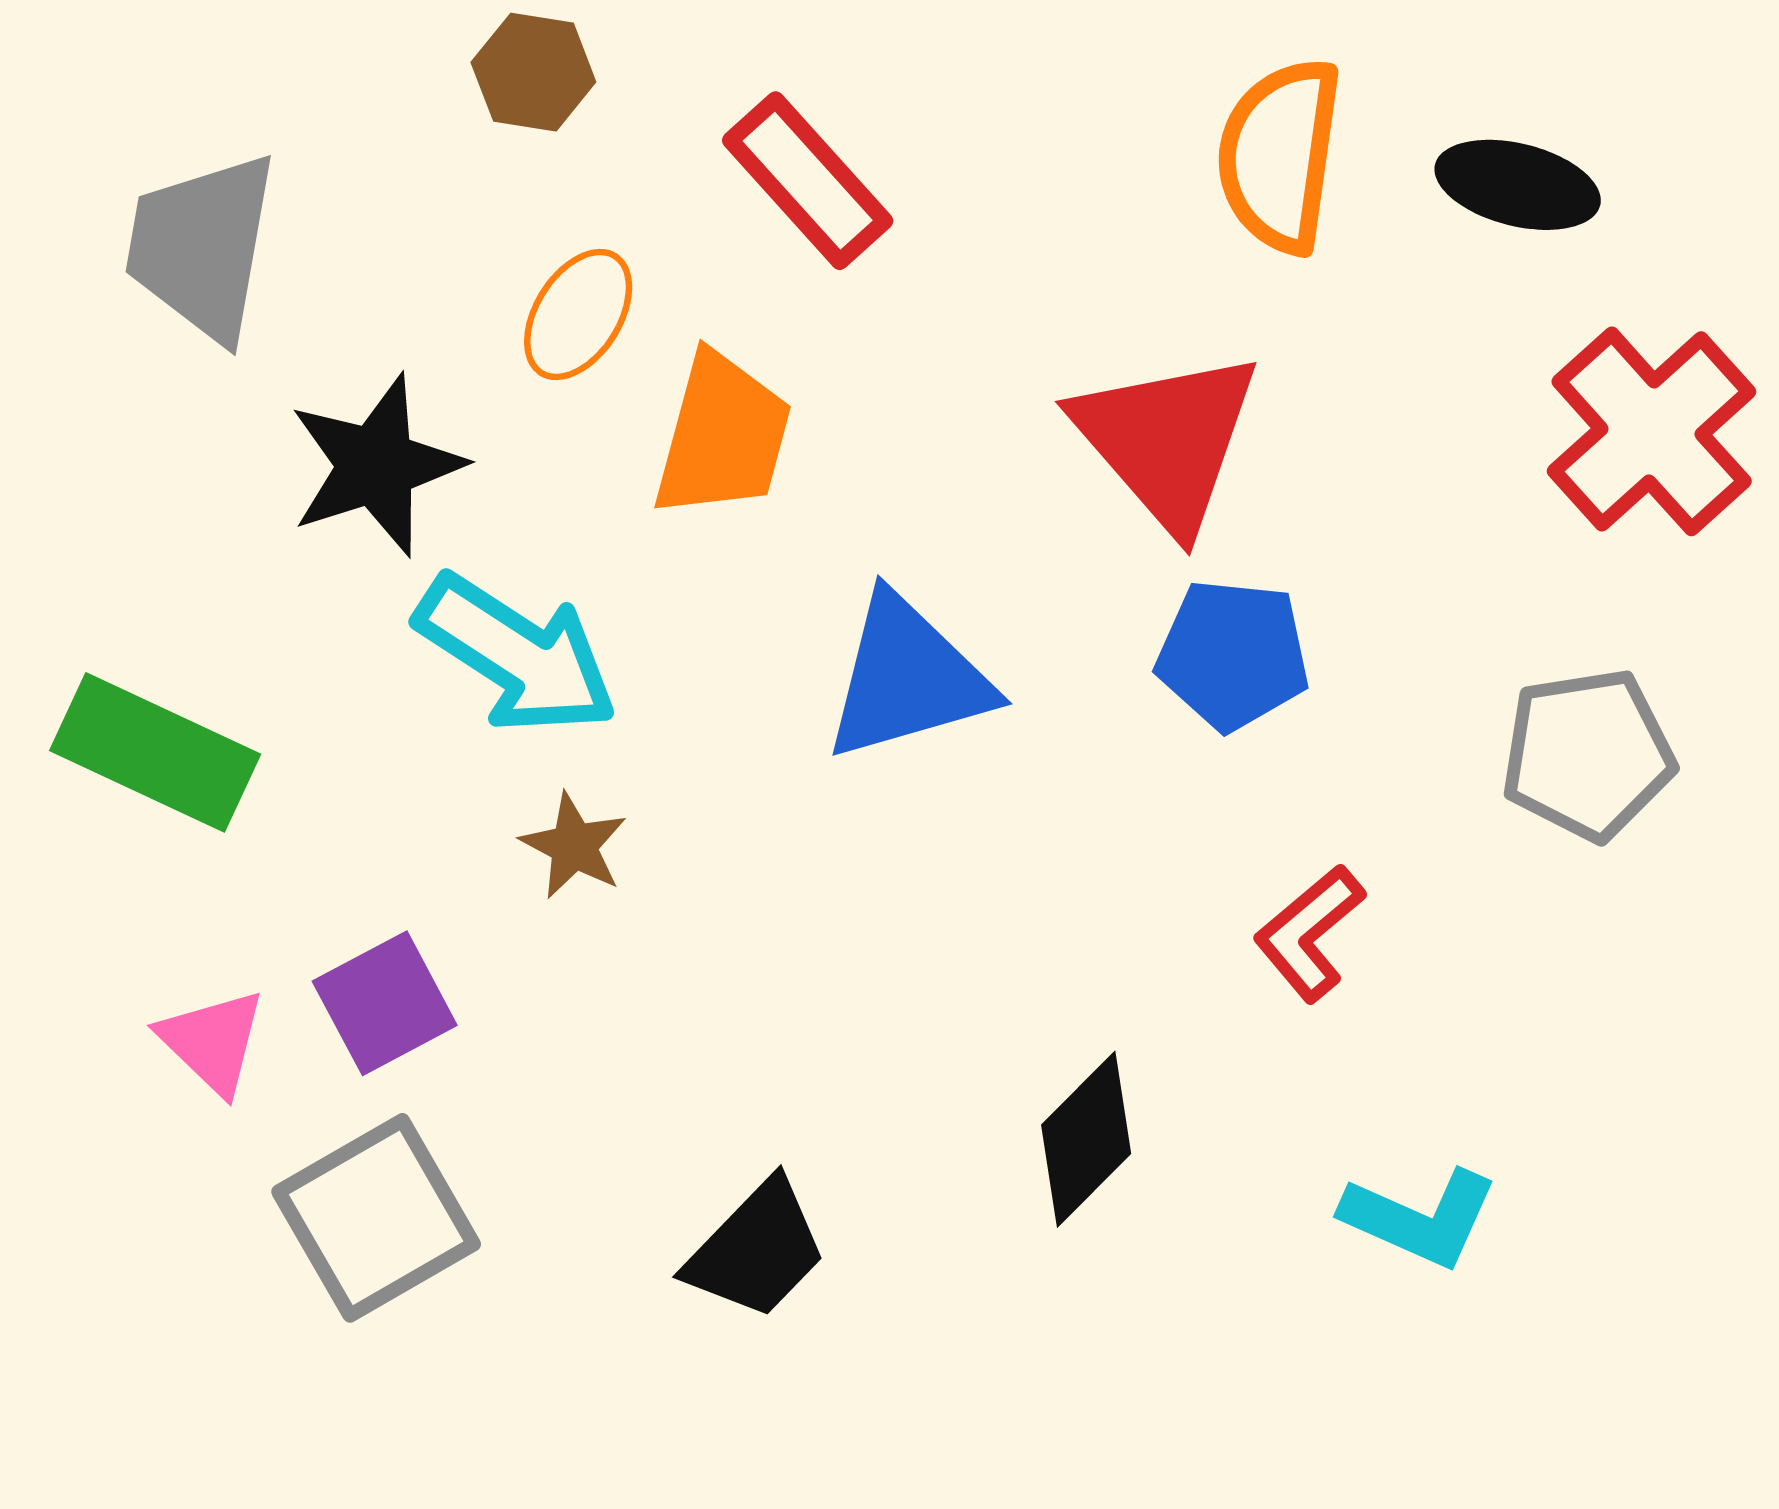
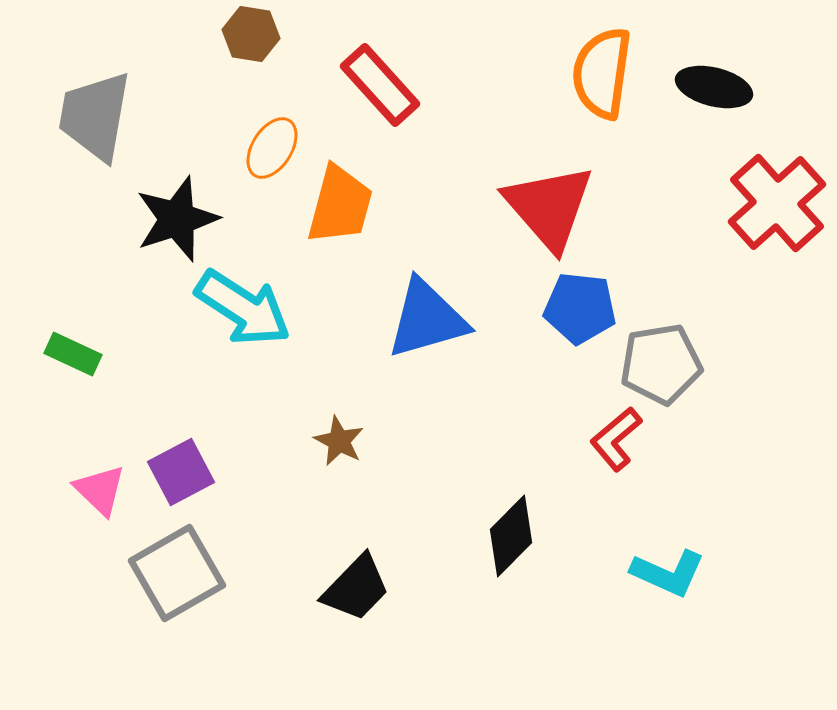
green rectangle: (155, 752) -> (73, 354), size x0.6
gray pentagon: (1588, 754) -> (661, 364), moved
brown star: (574, 846) -> (339, 441), moved

